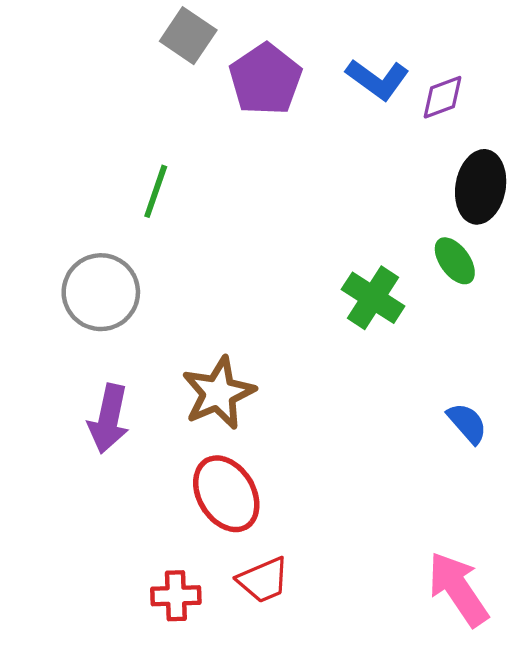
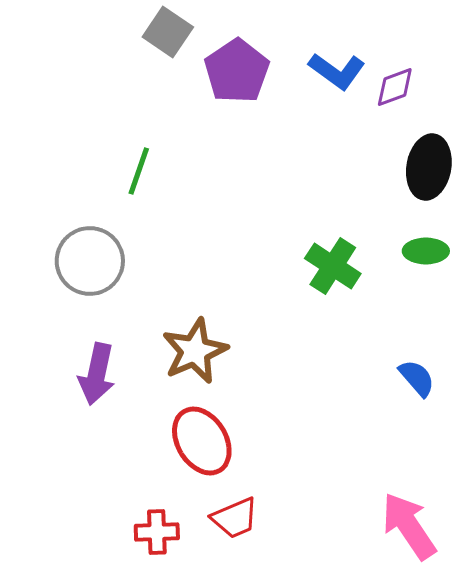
green ellipse: (455, 261) -> (426, 251), moved, turned -54

